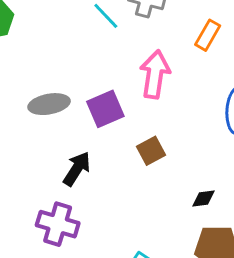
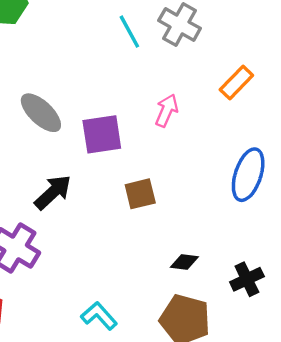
pink arrow: (155, 74) -> (167, 110), size x0.6
gray ellipse: (49, 104) -> (41, 113), turned 39

